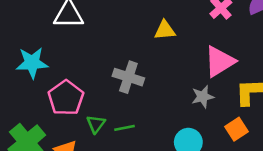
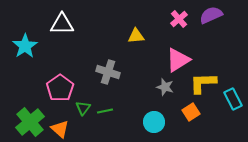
cyan star: (32, 63) -> (25, 46), moved, turned -30
gray star: (203, 97) -> (165, 87), turned 30

